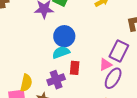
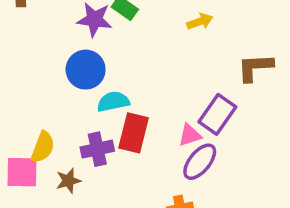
blue circle: (64, 36) -> (86, 70), moved
red rectangle: (75, 68) -> (134, 133), size x1.5

